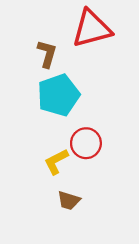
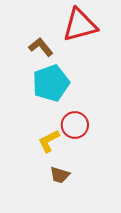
brown L-shape: (47, 54) -> (41, 47), turned -55

